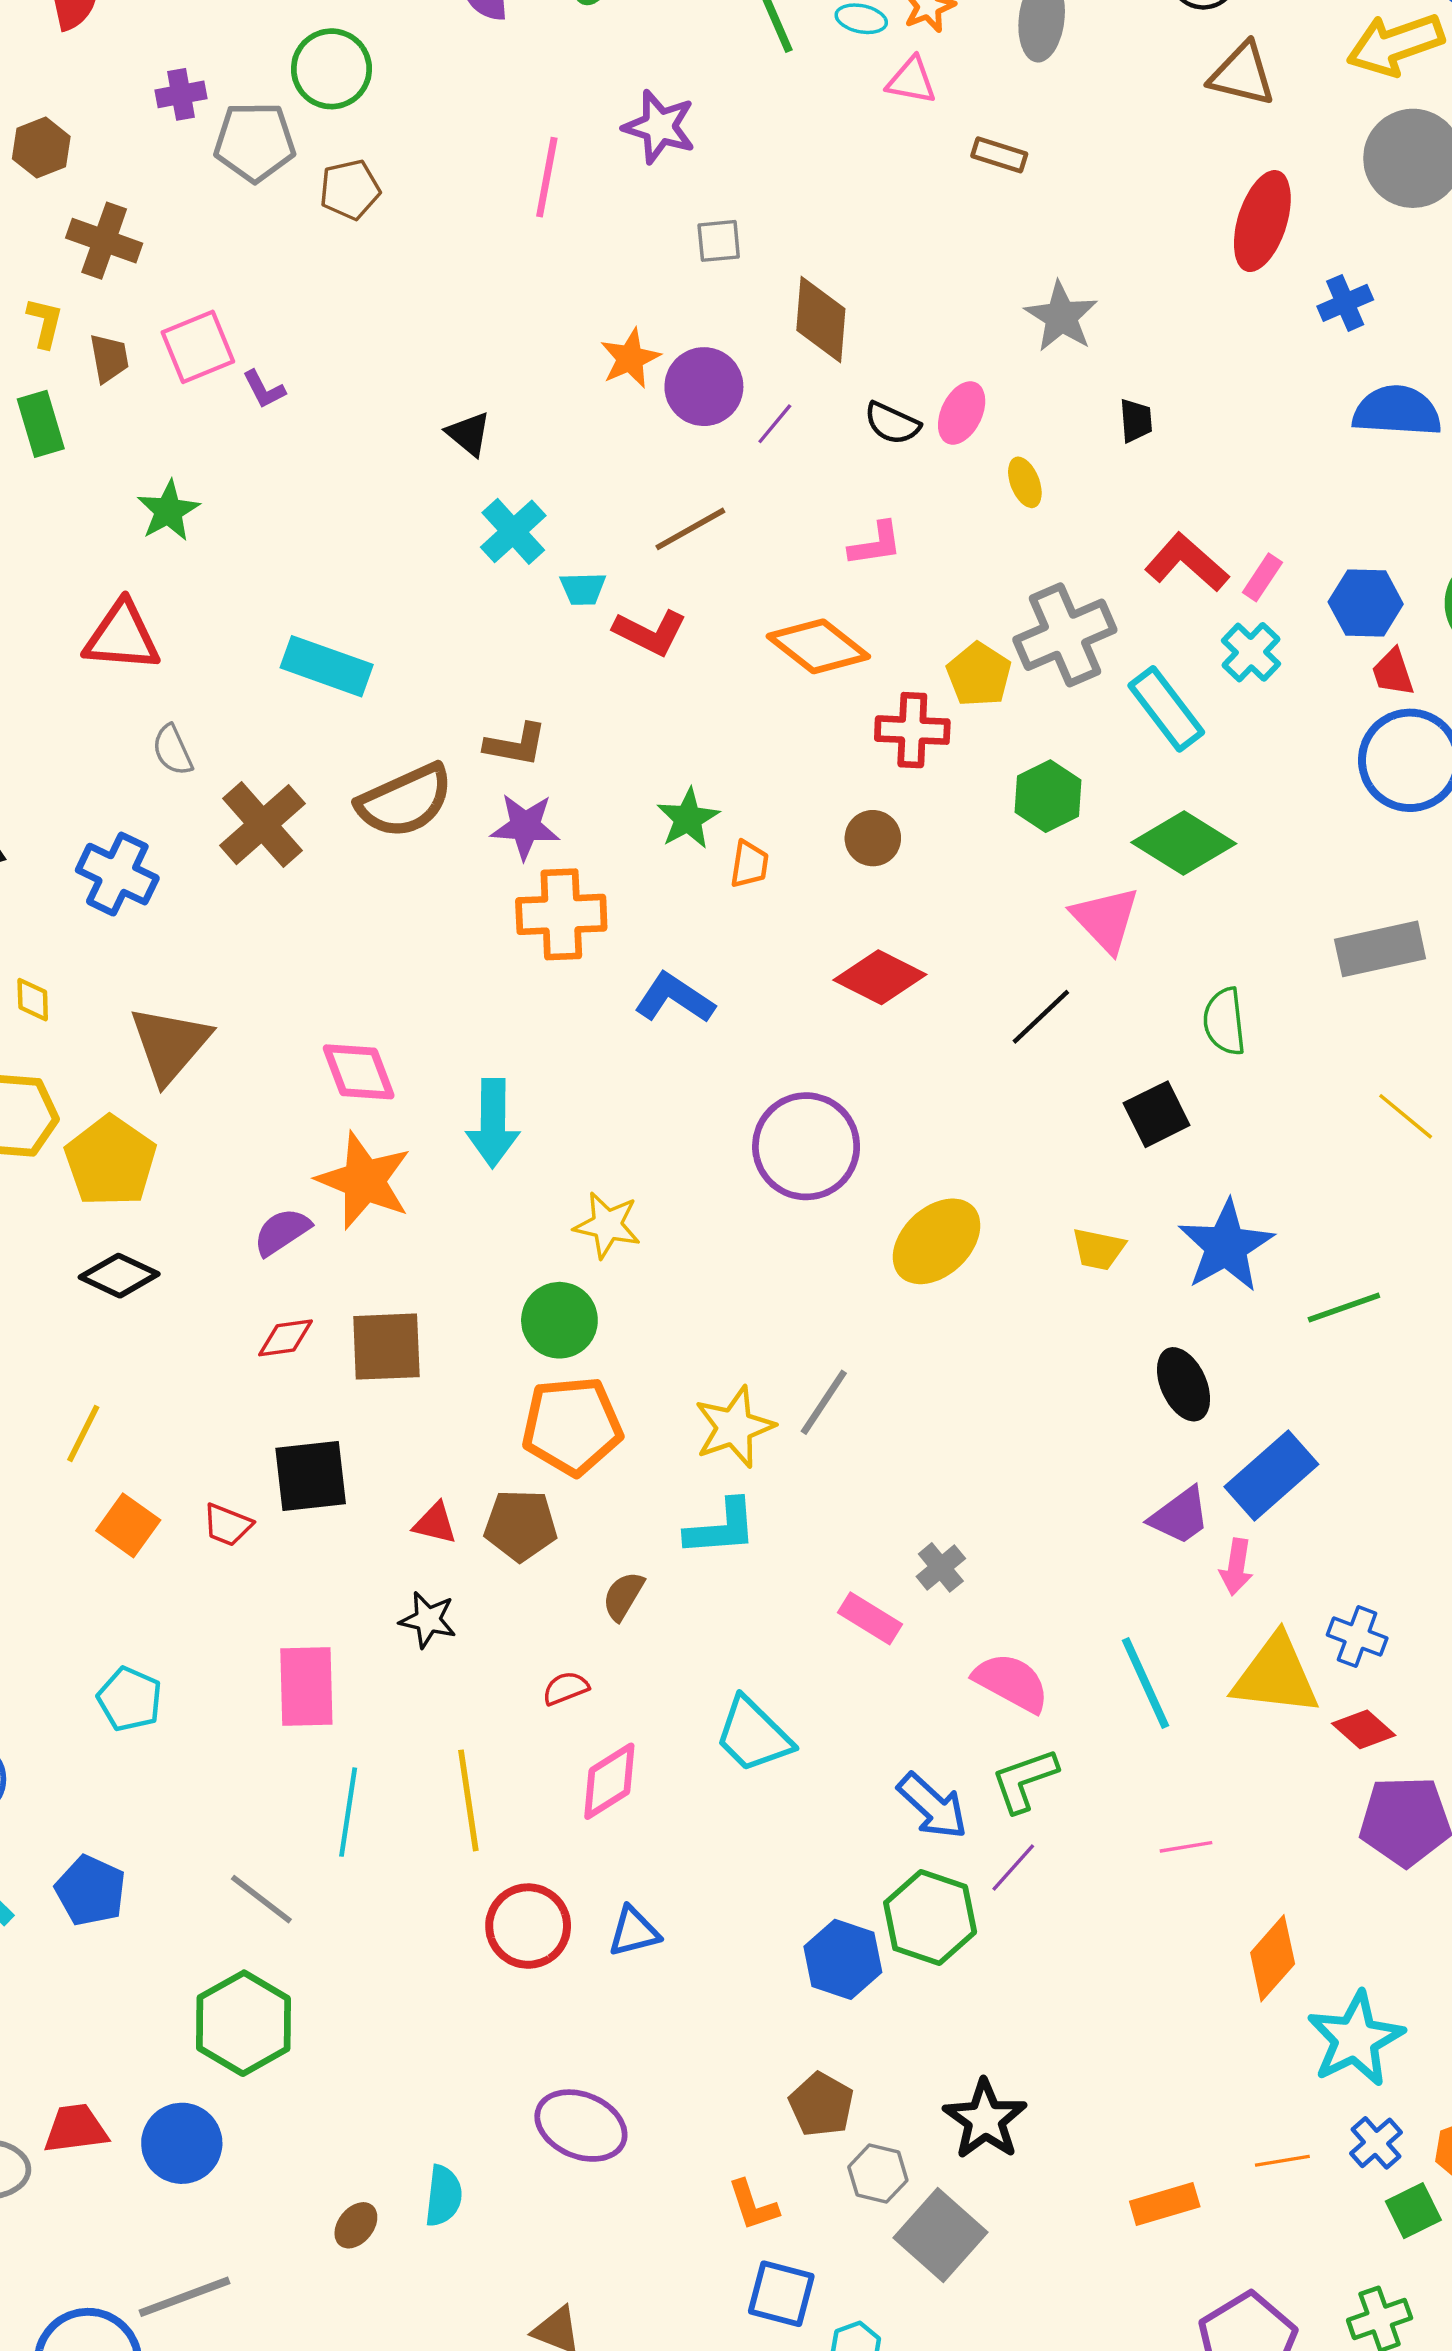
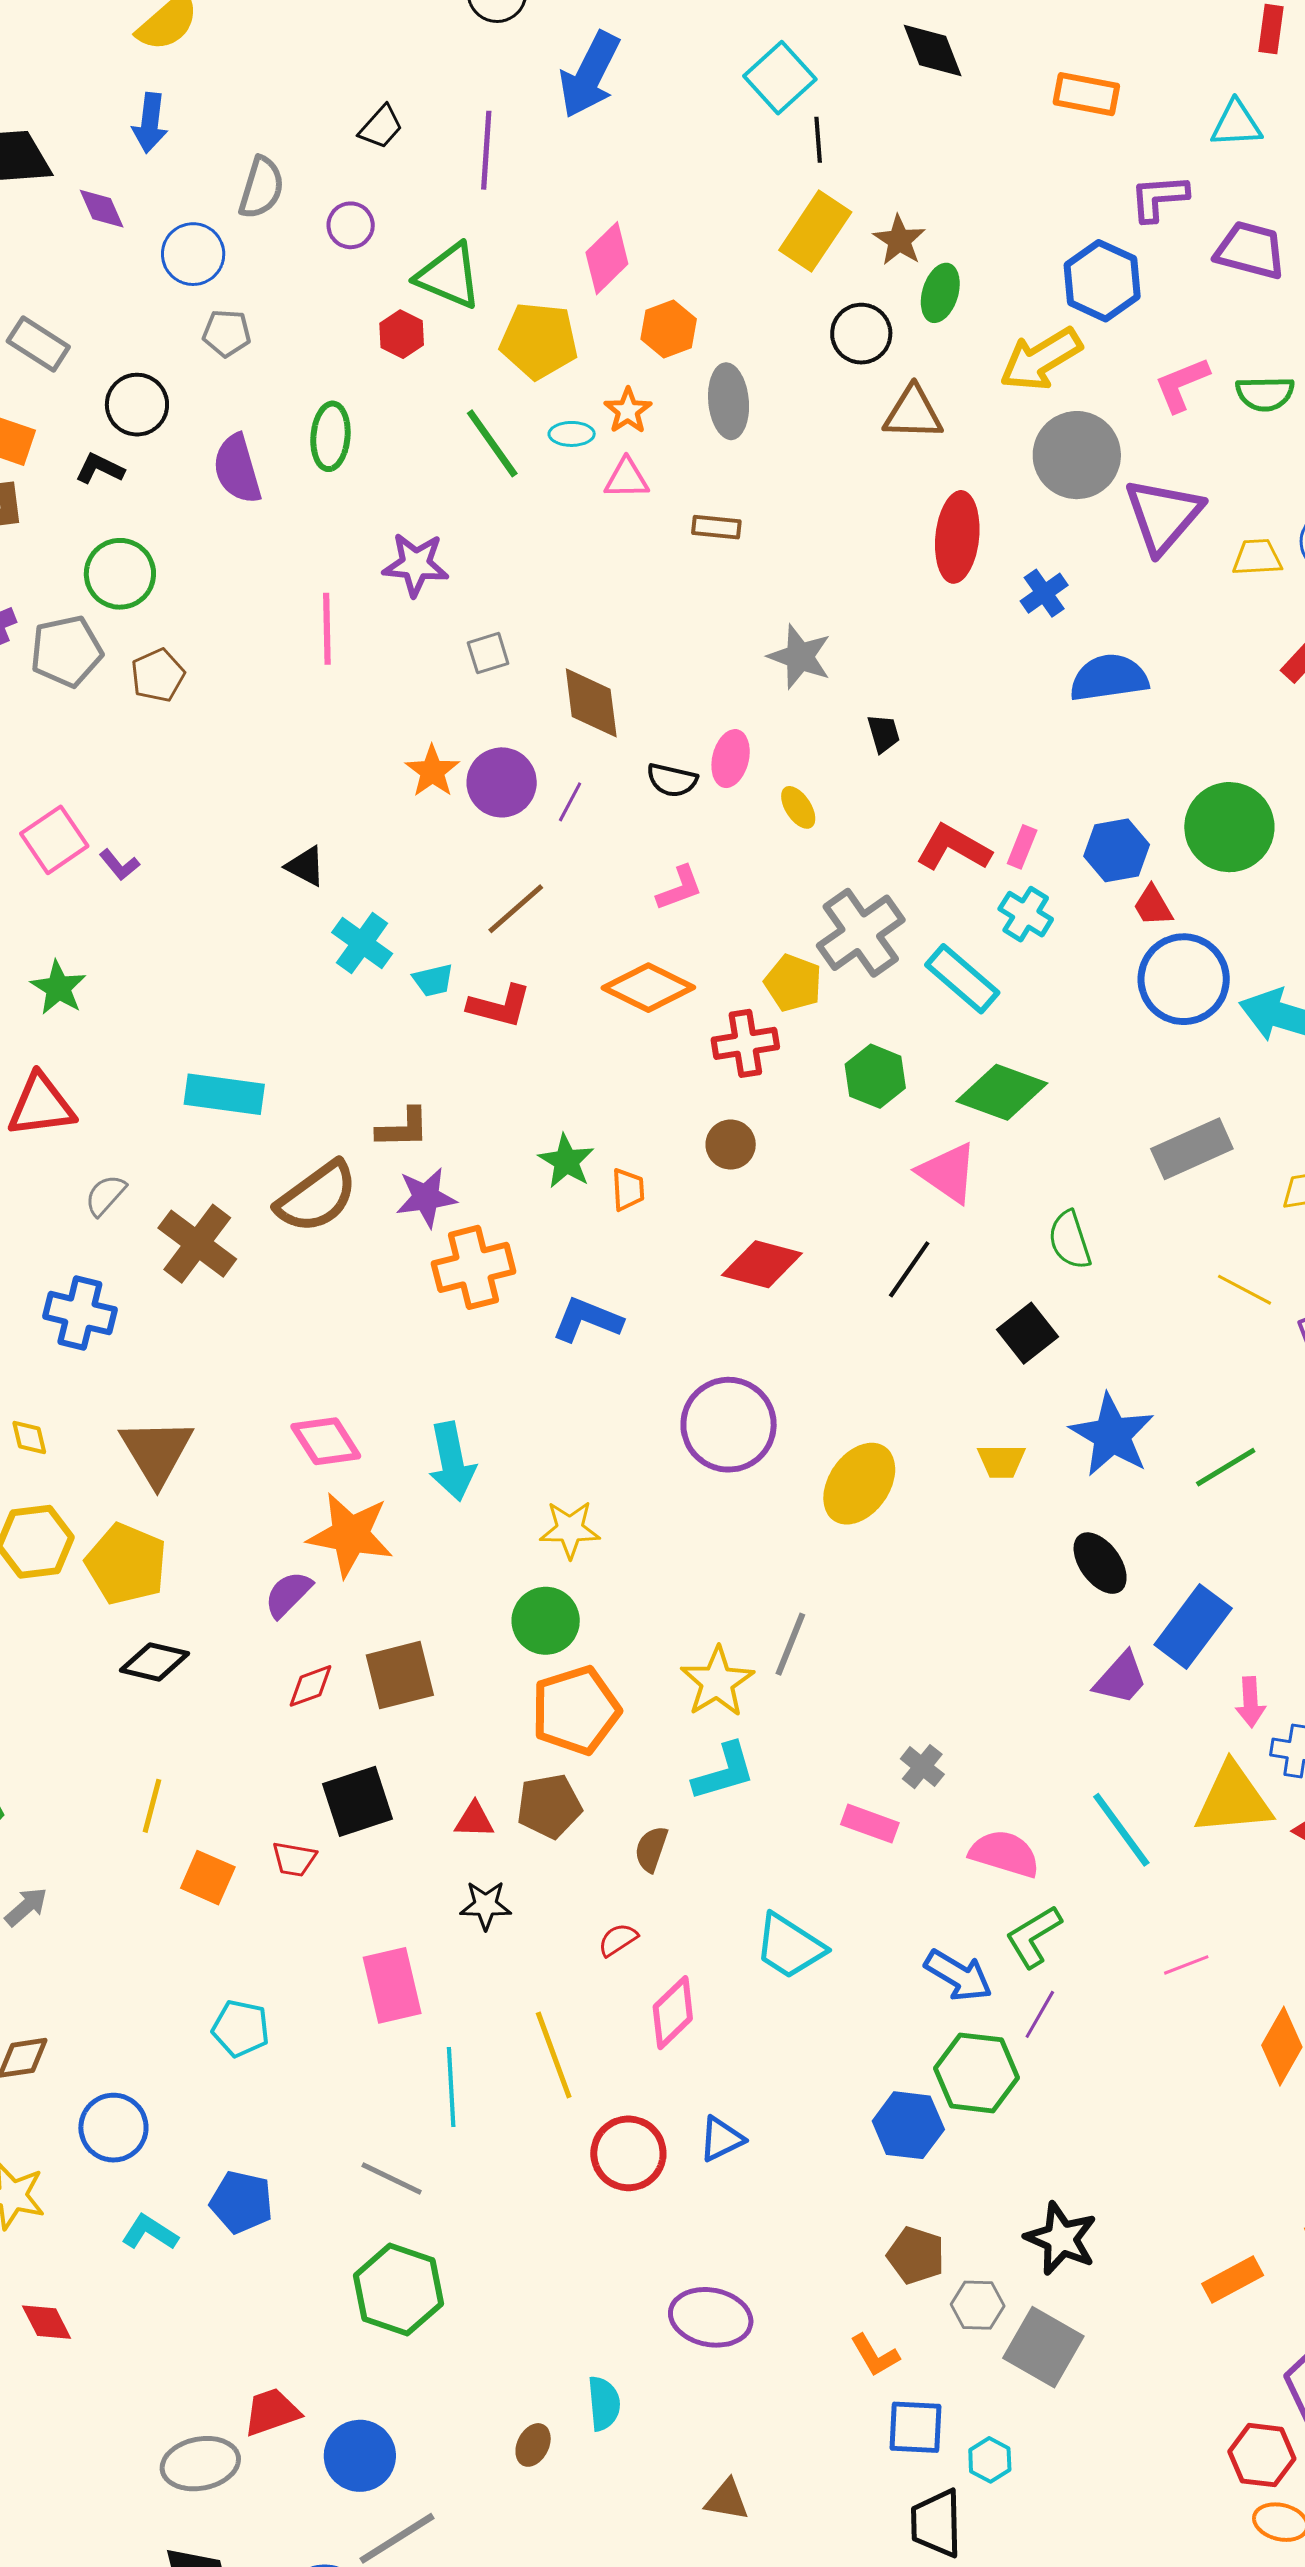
gray semicircle: (172, 750) -> (105, 1195), turned 78
pink arrow: (1236, 1567) -> (1250, 1702), moved
blue circle: (182, 2143) -> (360, 2456), moved

